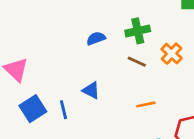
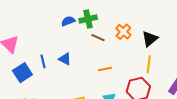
green cross: (138, 31) -> (88, 19), moved
blue line: (64, 110) -> (43, 61), moved

